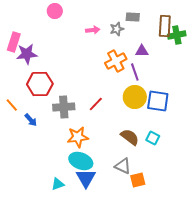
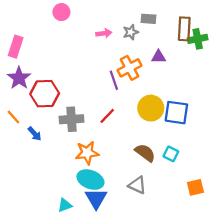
purple star: (27, 54) -> (19, 78), moved, turned -30
purple line: (135, 72) -> (114, 80), moved
orange square: (138, 180) -> (195, 187), moved

